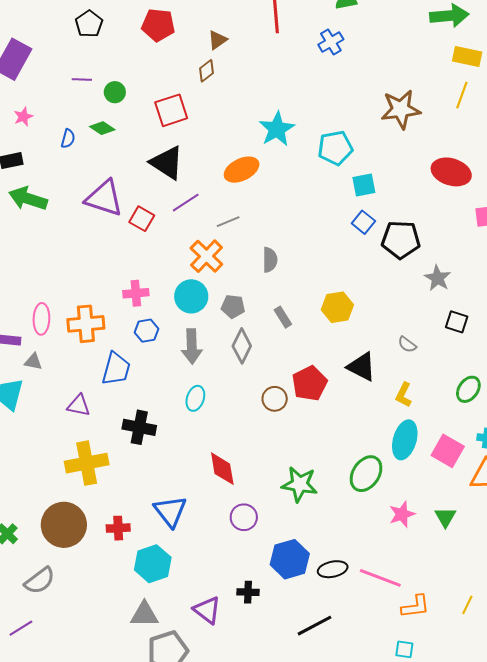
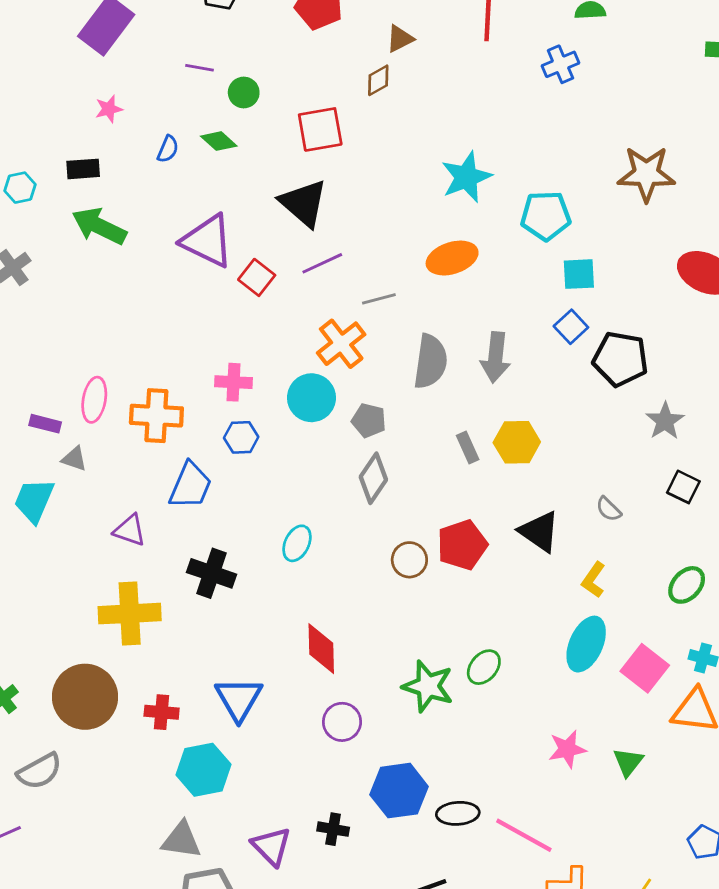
orange ellipse: (242, 170) -> (452, 258), moved
gray semicircle: (270, 260) -> (430, 361), size x1.5
gray rectangle: (283, 317) -> (468, 447), moved
gray arrow: (192, 346) -> (495, 357), moved
green ellipse: (366, 474) -> (484, 667), moved, size x0.7

